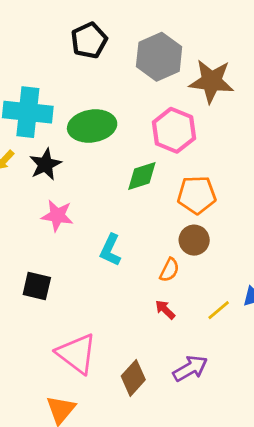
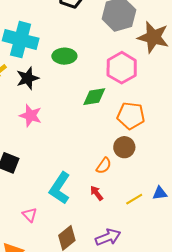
green ellipse: (92, 126) -> (64, 56), size x0.7
cyan L-shape: (110, 250) -> (60, 188), moved, size x1.4
pink triangle: (77, 354) -> (30, 215), size x0.5

